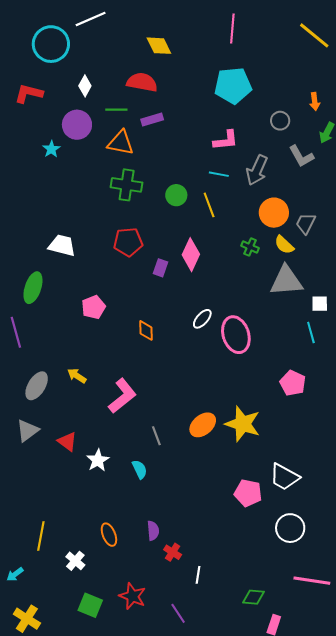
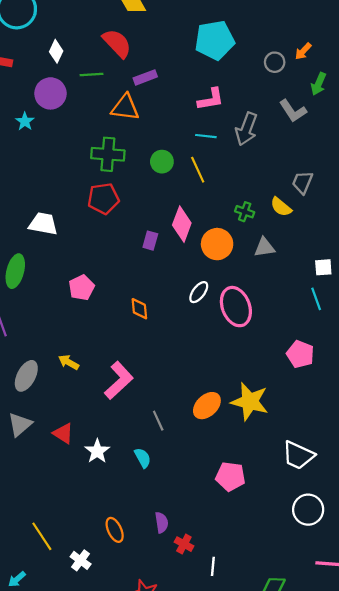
red semicircle: (142, 82) -> (117, 43), turned 40
orange arrow: (315, 102) -> (303, 51), turned 54
purple rectangle: (152, 120) -> (145, 77), moved
gray circle: (280, 121) -> (275, 62), moved
orange triangle: (121, 143) -> (125, 107), moved
orange circle: (274, 213) -> (217, 244), moved
red pentagon: (128, 242) -> (103, 199), moved
gray triangle: (286, 281) -> (264, 247), moved, size x0.6
pink pentagon: (248, 493) -> (230, 477), moved
yellow line: (41, 536) -> (42, 536), turned -40

